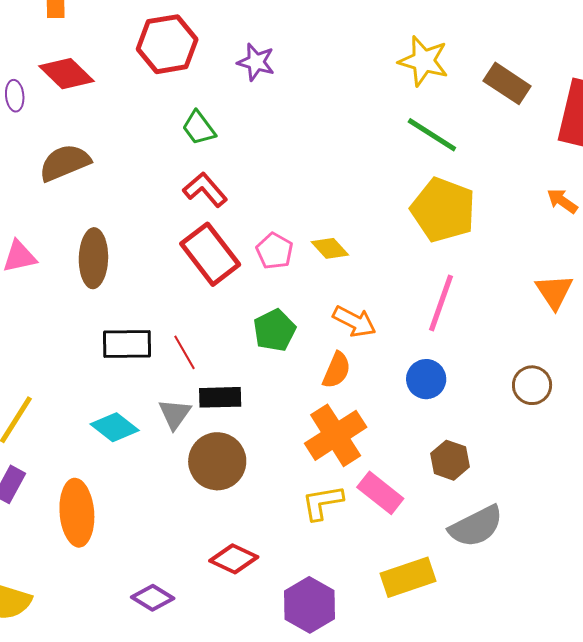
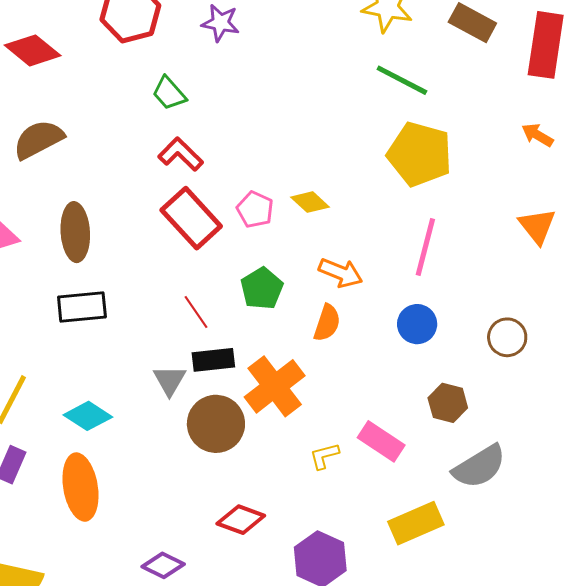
black rectangle: (127, 344) -> (82, 307), moved
red line: (185, 352) -> (196, 312), moved
brown circle: (532, 385) -> (507, 337), moved
cyan diamond: (115, 427) -> (88, 416), moved
orange cross: (336, 435) -> (275, 386), moved
yellow L-shape: (322, 502) -> (324, 456), size x0.7

